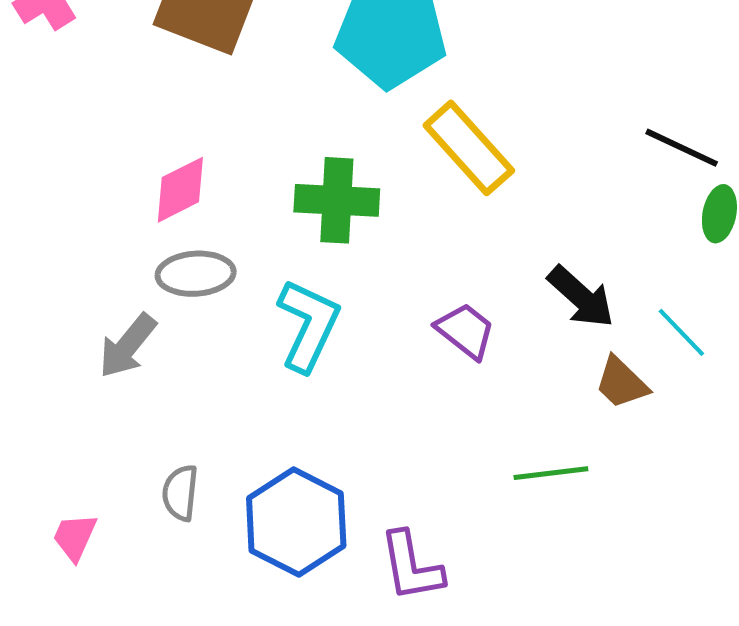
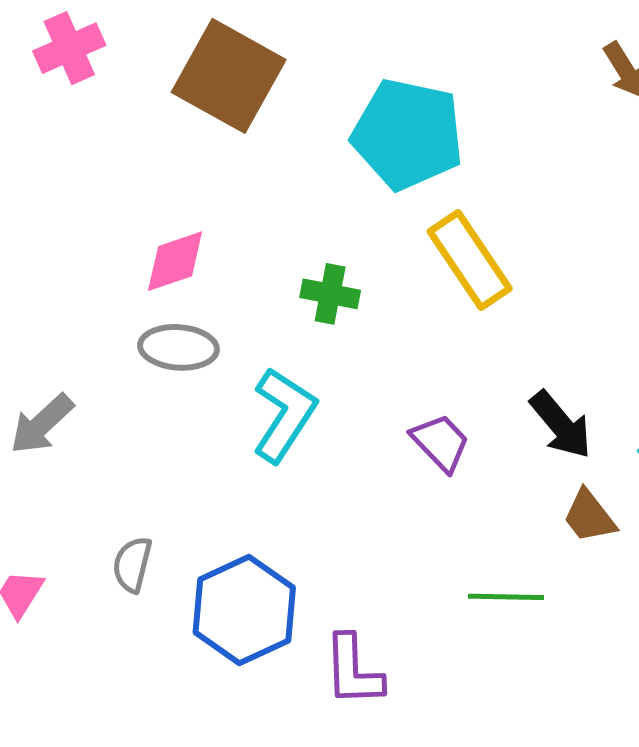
green cross: (337, 200) -> (330, 294), size x0.7
gray arrow: (128, 346) -> (42, 424), moved

